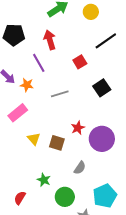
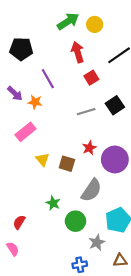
yellow circle: (91, 12) -> (95, 24), moved
red arrow: (50, 40) -> (78, 52), moved
gray line: (60, 94) -> (86, 112), moved
gray semicircle: (80, 168) -> (91, 190), size x1.6
red semicircle: (20, 198) -> (19, 222), moved

